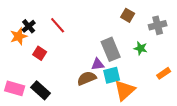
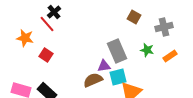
red line: (58, 25) -> (47, 24), moved
black cross: (29, 26) -> (54, 12), moved
orange star: (19, 36) -> (25, 38), turned 30
orange rectangle: (164, 73) -> (170, 56), moved

